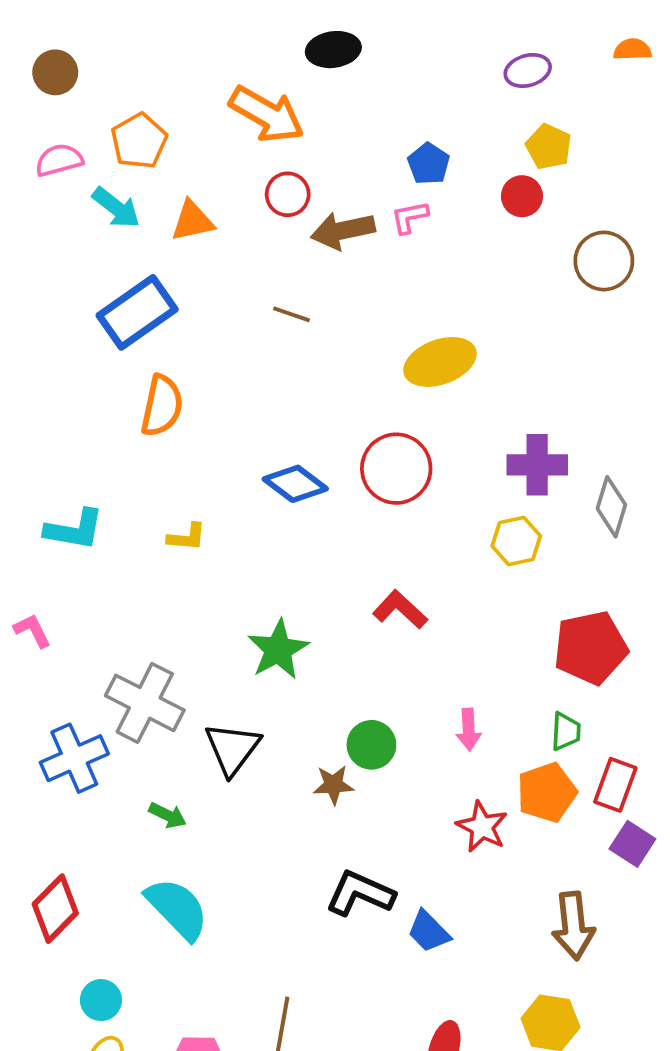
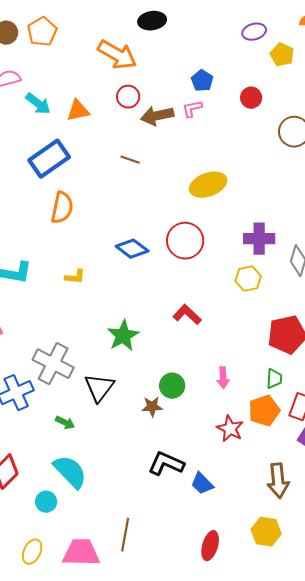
orange pentagon: (139, 141) -> (42, 32), moved
yellow pentagon: (549, 147) -> (282, 55), moved
cyan circle: (101, 1000) -> (46, 502), moved

